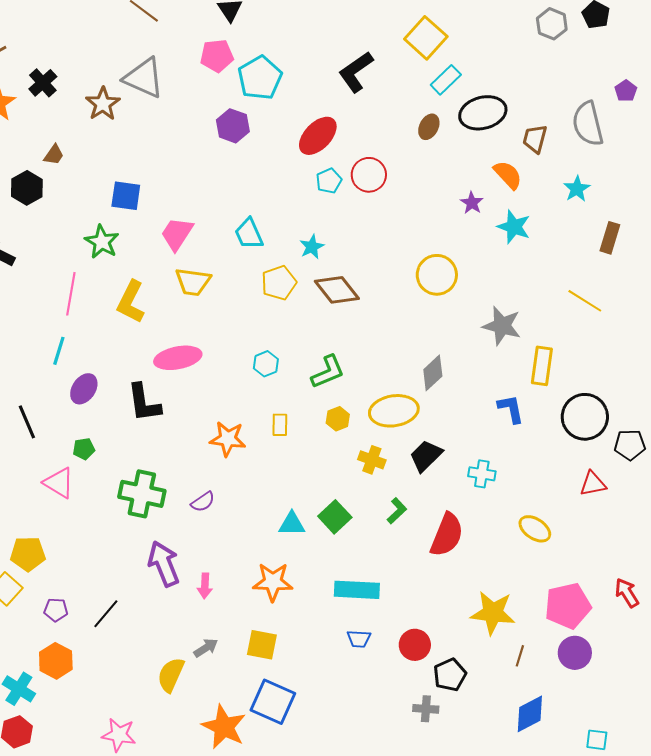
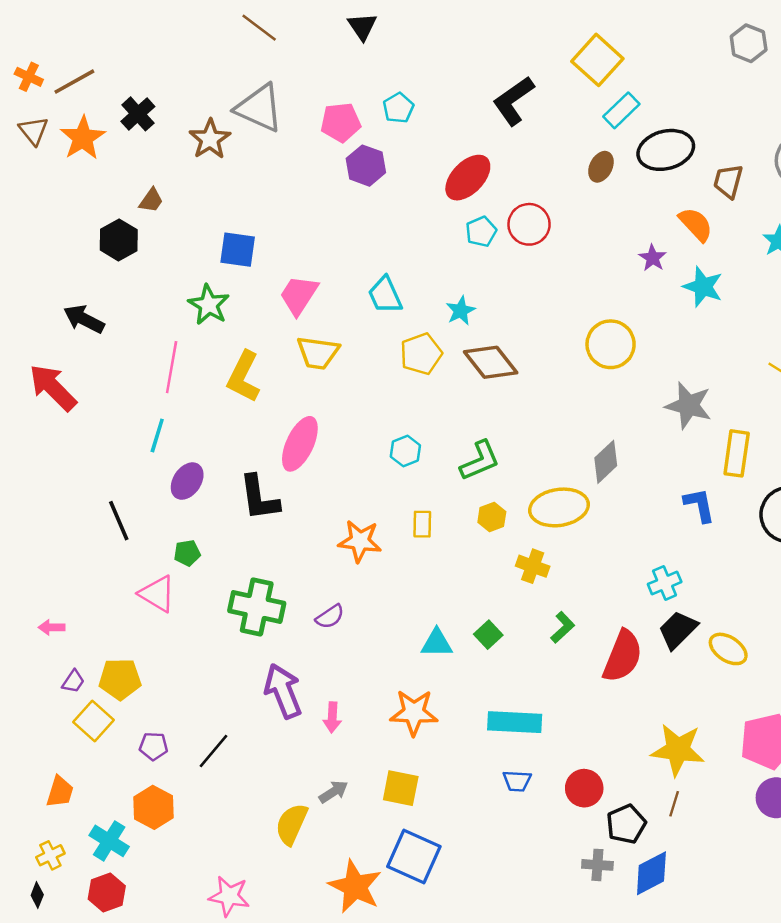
pink pentagon: (217, 56) -> (341, 122), moved
cyan pentagon: (260, 78) -> (398, 108), size x0.6
pink ellipse: (178, 358) -> (300, 444), turned -54
black trapezoid: (426, 456) -> (678, 630), moved
cyan cross: (482, 474) -> (665, 583), turned -32
green square: (335, 517) -> (488, 635), size x0.7
brown line: (520, 656) -> (674, 804), moved
blue diamond: (530, 714) -> (651, 873), moved

